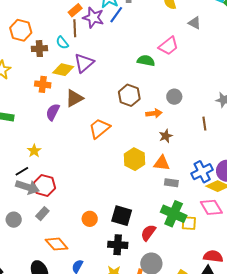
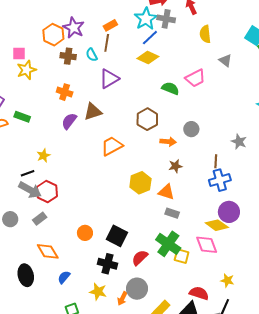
purple star: (93, 18) -> (74, 28), moved
yellow diamond: (63, 70) -> (148, 58), moved
blue cross: (202, 172) -> (220, 180), moved

